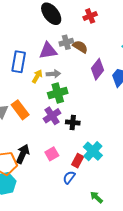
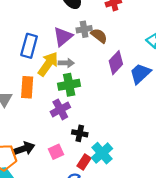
purple triangle: (48, 51) -> (63, 37), turned -36
yellow arrow: (37, 76) -> (48, 64), size x1.6
orange rectangle: (20, 110) -> (27, 87), moved, turned 36
black cross: (73, 122) -> (80, 133), moved
black arrow: (23, 154) -> (24, 149), turned 42

